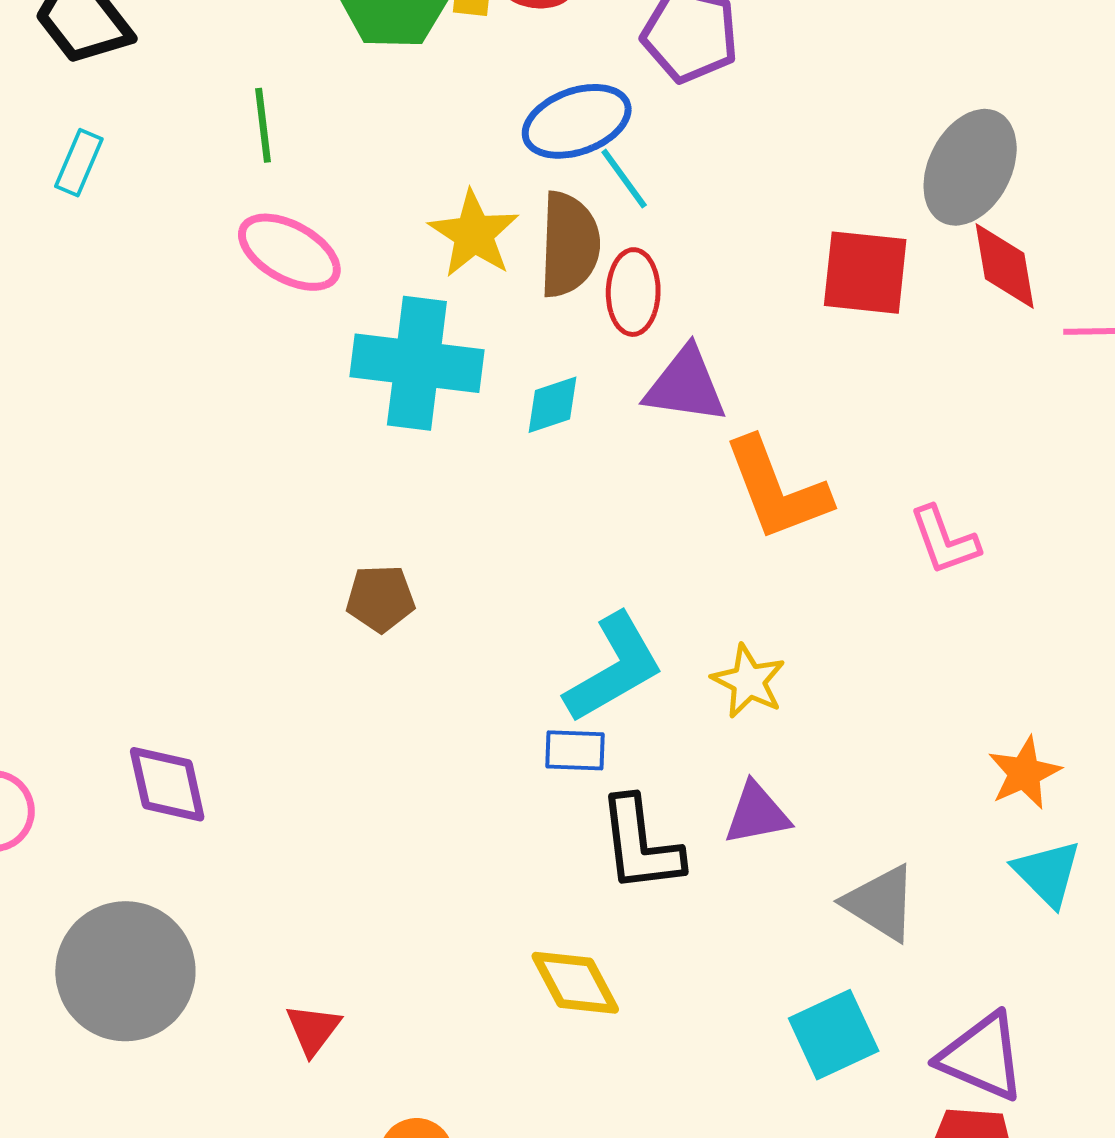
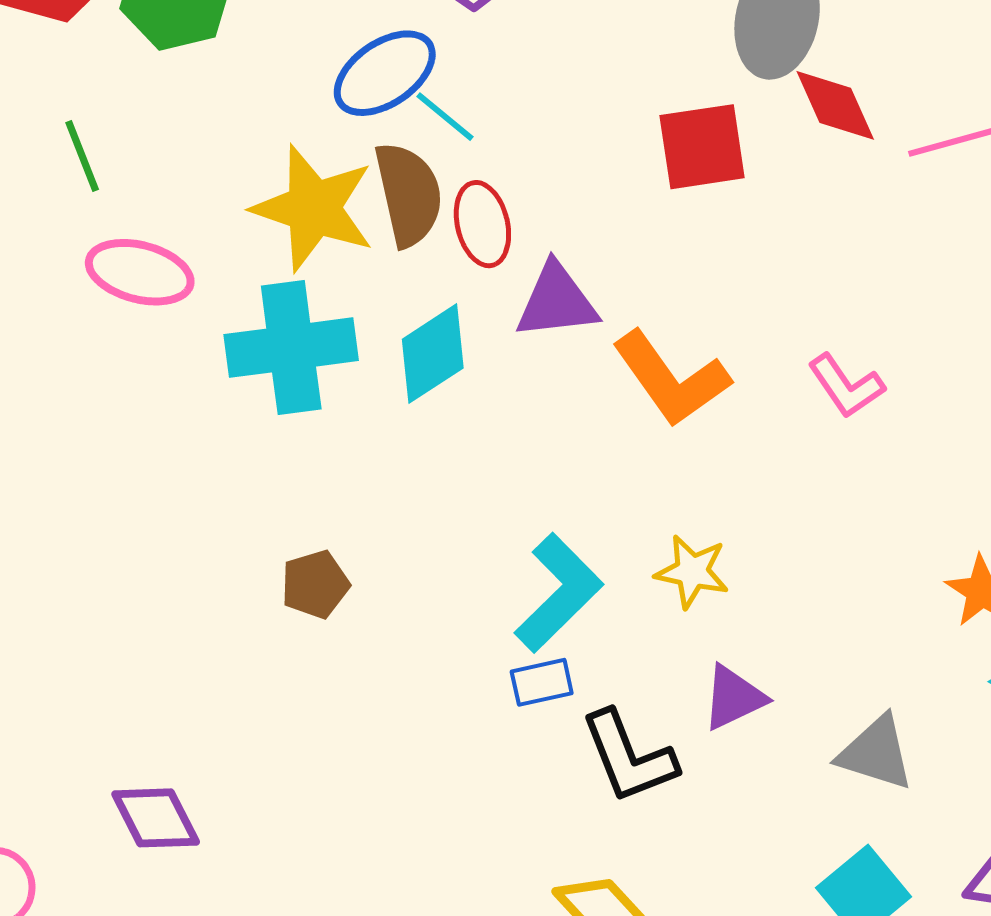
yellow star: (474, 234) -> (314, 208), size x1.4
cyan diamond: (552, 405) -> (433, 354), size x1.5

